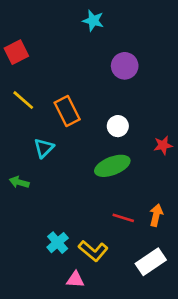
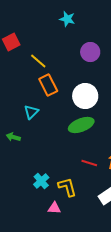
yellow line: (23, 100) -> (38, 61), moved
white circle: (118, 126) -> (85, 96), size x1.6
yellow L-shape: (93, 251) -> (67, 187), turned -145

